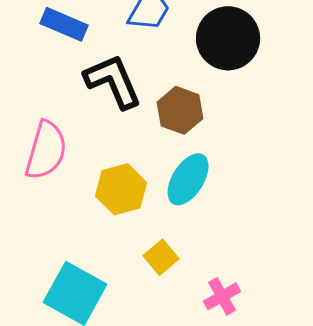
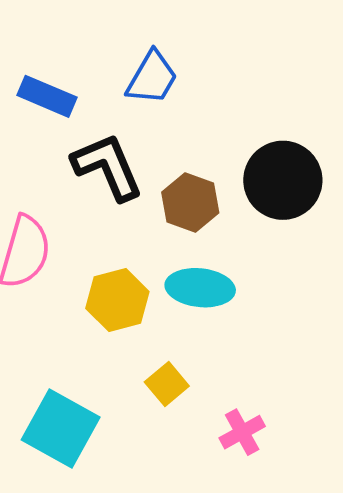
black circle: (228, 38) -> (283, 180), moved
cyan ellipse: (188, 179) -> (200, 288), turned 64

